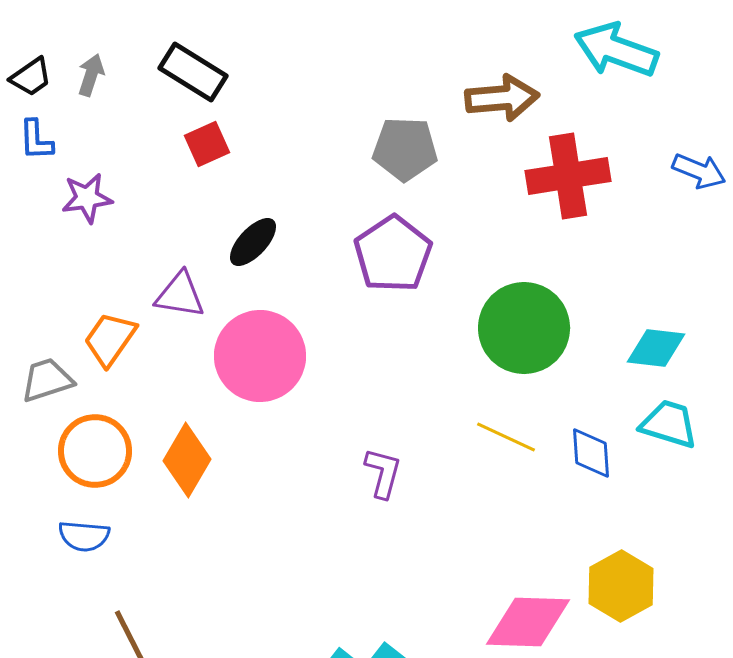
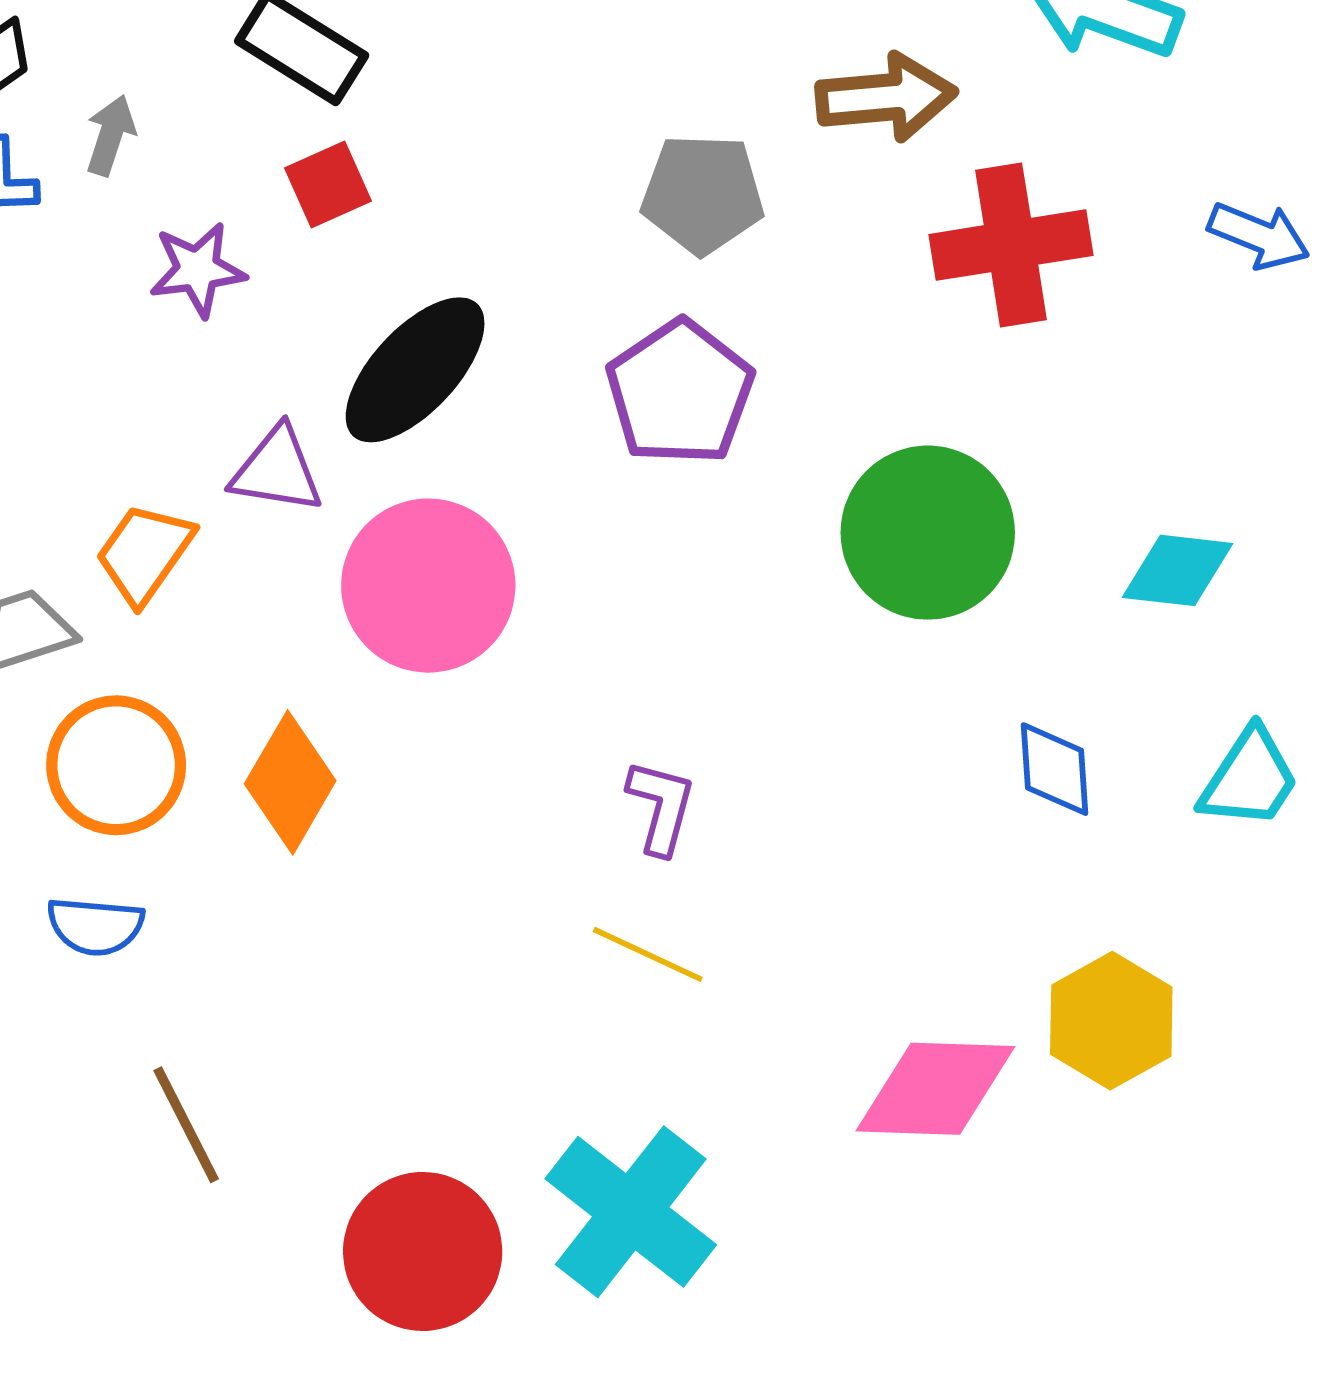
gray arrow: (91, 75) -> (110, 135), moved
purple star: (87, 198) -> (197, 270), moved
black ellipse: (253, 242) -> (415, 370), size x1.6
cyan trapezoid: (669, 424) -> (1249, 779), moved, turned 106
yellow line: (506, 437) -> (648, 954), moved

